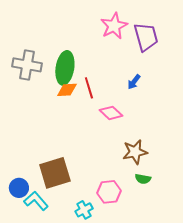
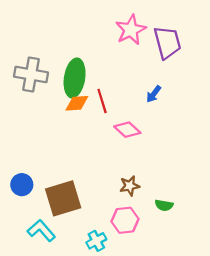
brown star: (135, 152) -> (130, 186), moved, size x0.7
blue circle: (19, 188) -> (22, 185), moved

